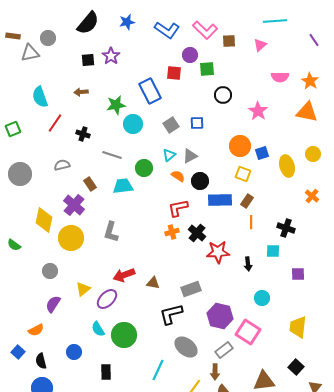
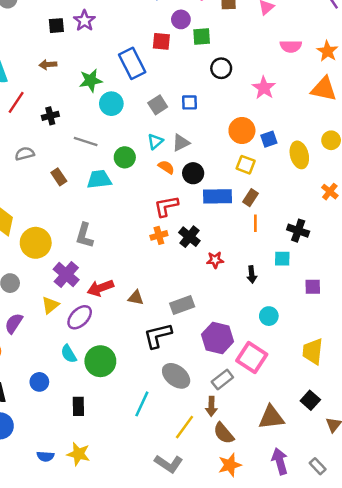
black cross: (83, 134) -> (50, 116), turned -32
purple cross: (74, 205) -> (66, 275), moved
red star: (218, 252) -> (215, 260), size x0.6

